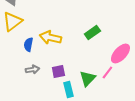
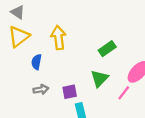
yellow arrow: (50, 38) -> (59, 38), moved, turned 70
green triangle: (87, 78) -> (99, 78), moved

